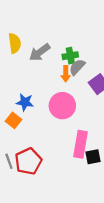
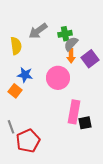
yellow semicircle: (15, 43) -> (16, 46), moved
orange arrow: (66, 74) -> (71, 56), moved
red pentagon: (28, 161) -> (28, 141), moved

